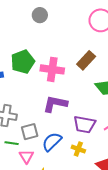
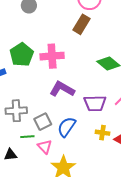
brown rectangle: (86, 60) -> (82, 24), moved
purple L-shape: (55, 104) -> (62, 89), turned 30
yellow cross: (78, 149) -> (102, 133), moved

